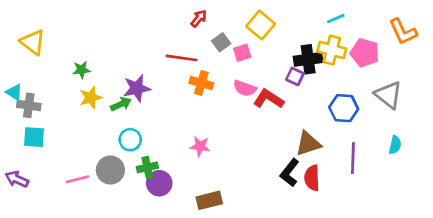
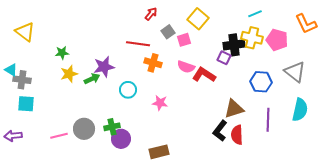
cyan circle: (130, 140) -> (128, 90), moved
cyan semicircle: (395, 145) -> (300, 110), size x1.6
pink star: (200, 146) -> (160, 103), moved
purple arrow: (17, 179) -> (13, 136), turned -30

